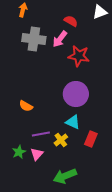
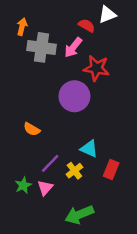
orange arrow: (23, 10) -> (22, 27), moved
white triangle: (100, 12) -> (107, 15), moved
purple circle: (76, 94) -> (74, 96), moved
purple line: (41, 134) -> (50, 163), turned -36

